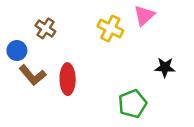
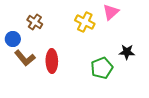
green pentagon: (132, 104) -> (102, 68), moved

